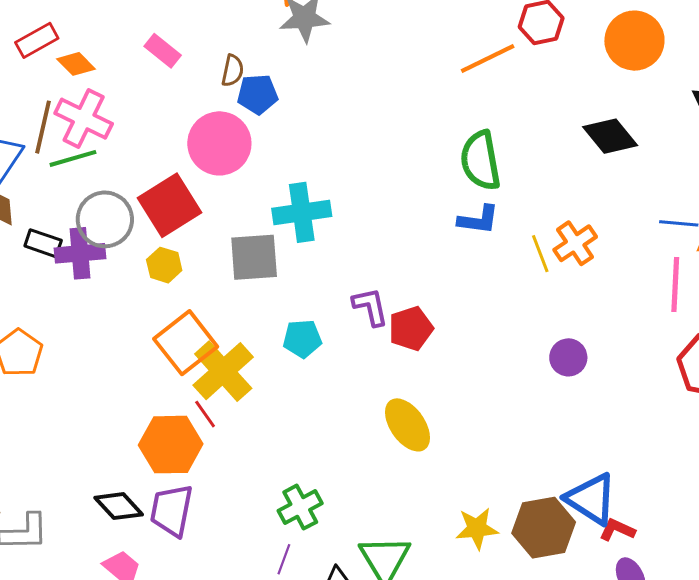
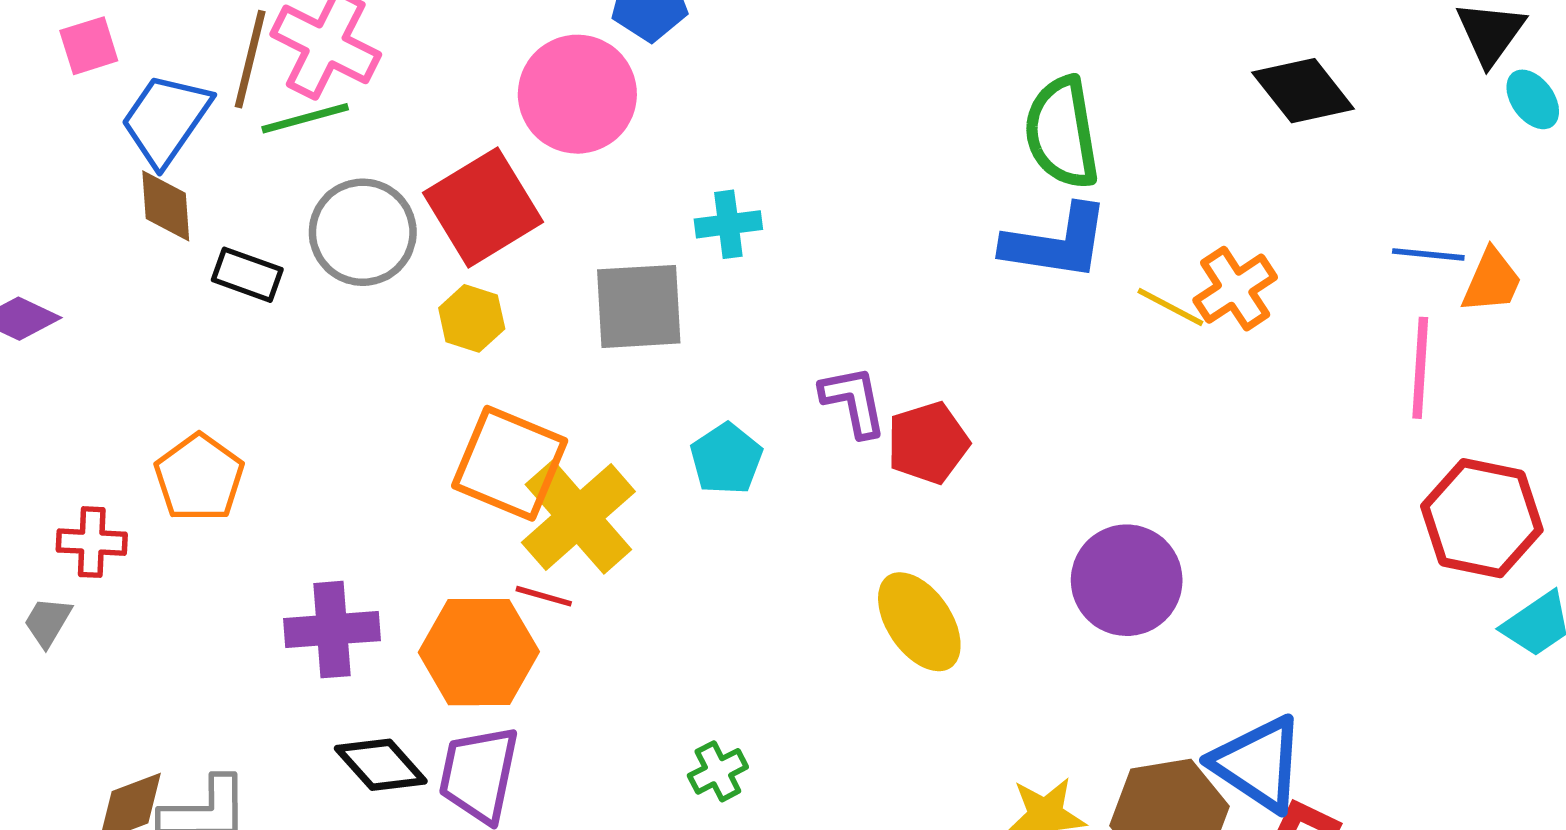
cyan cross: (302, 212) -> (728, 224), size x0.6
blue L-shape: (478, 220) -> (1056, 243), size x1.4
purple cross: (80, 253) -> (332, 630), moved
yellow line: (540, 254) -> (1170, 307), turned -42
cyan pentagon: (302, 339) -> (726, 459), turned -30
orange square: (186, 343) -> (510, 463), turned -30
purple circle: (568, 357) -> (1127, 580), moved, size x1.6
red line: (205, 414) -> (544, 596), turned -40
green cross: (300, 507) -> (718, 771), size x0.7

